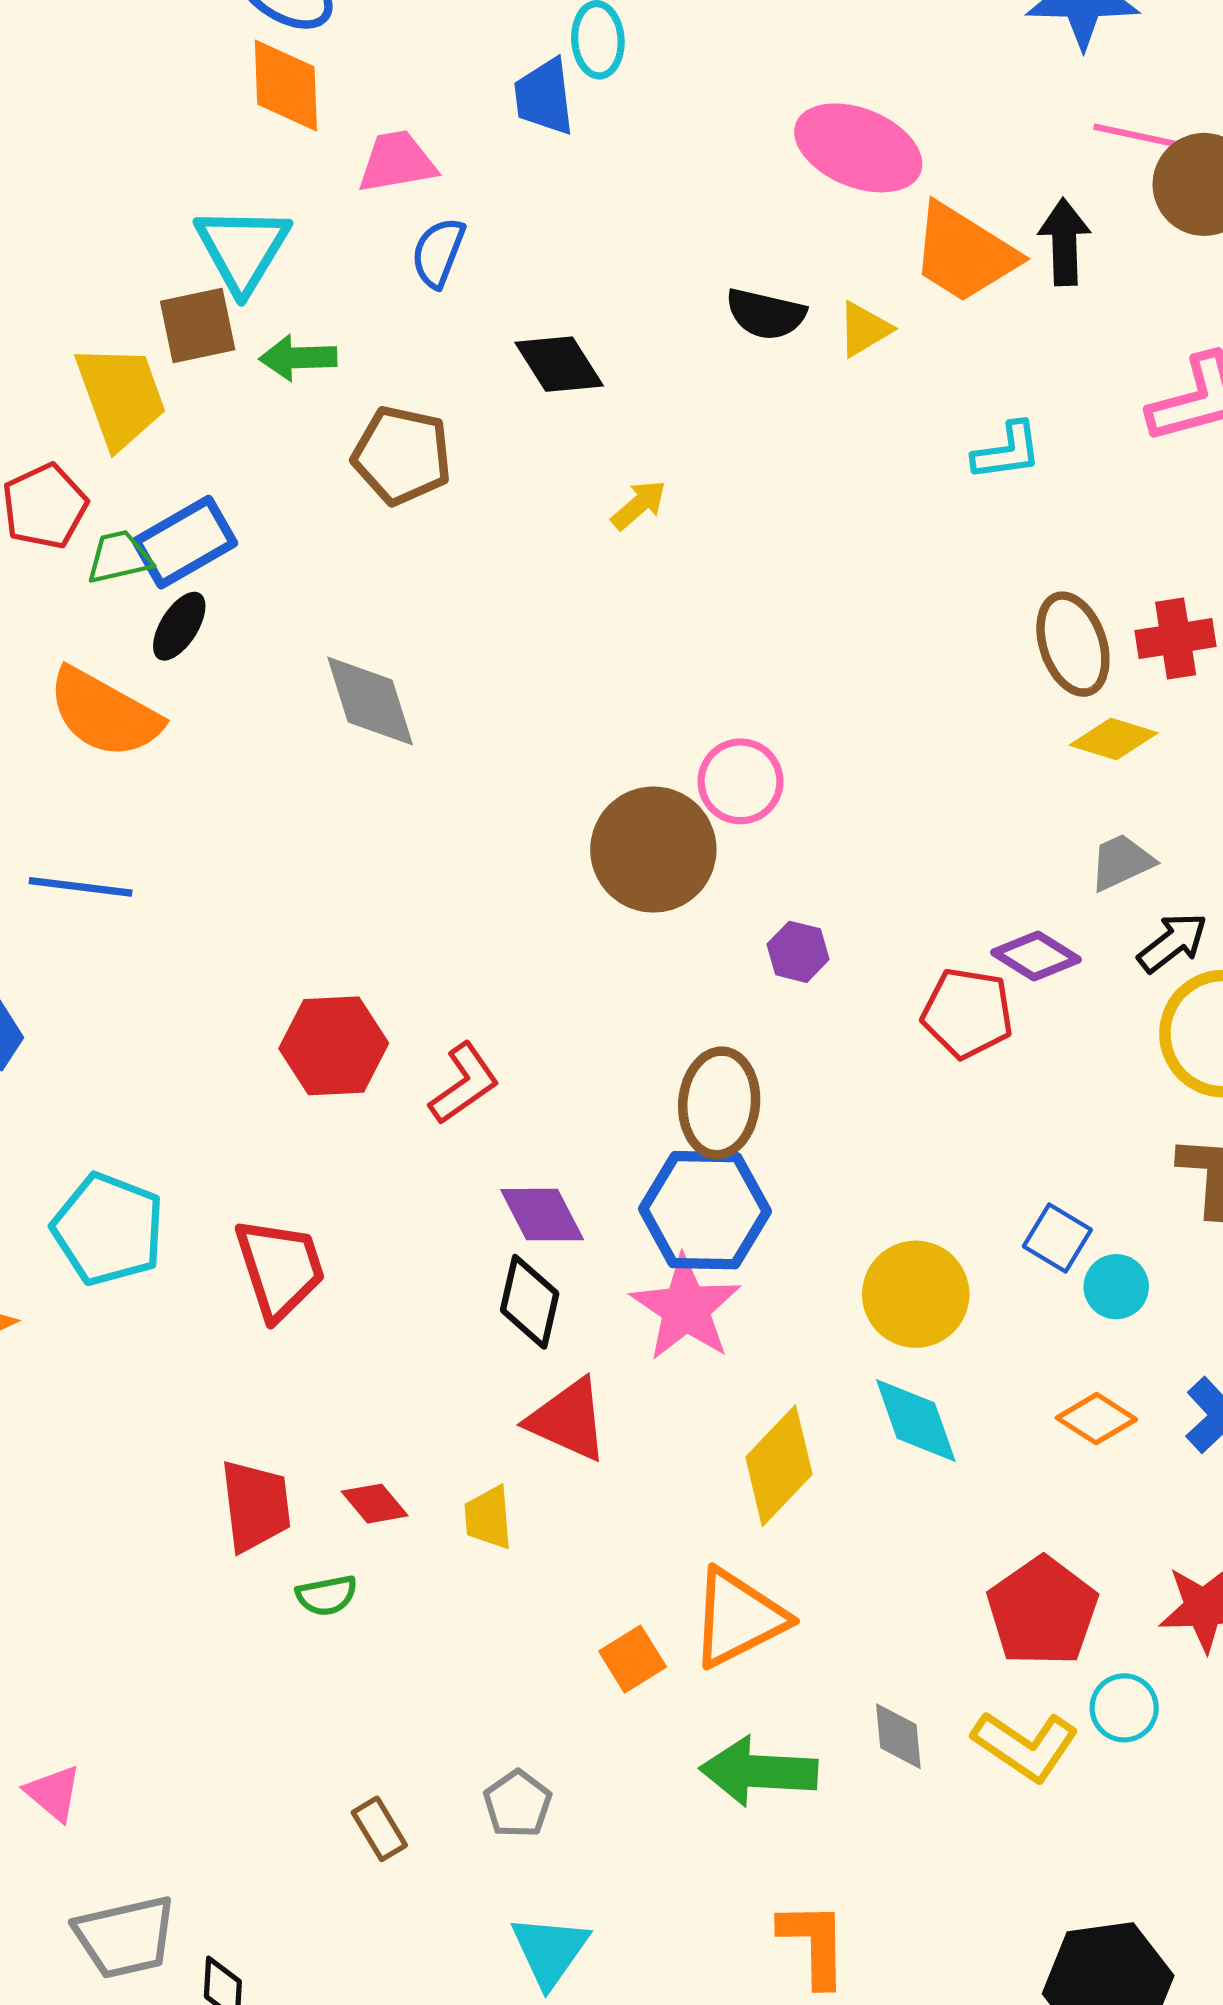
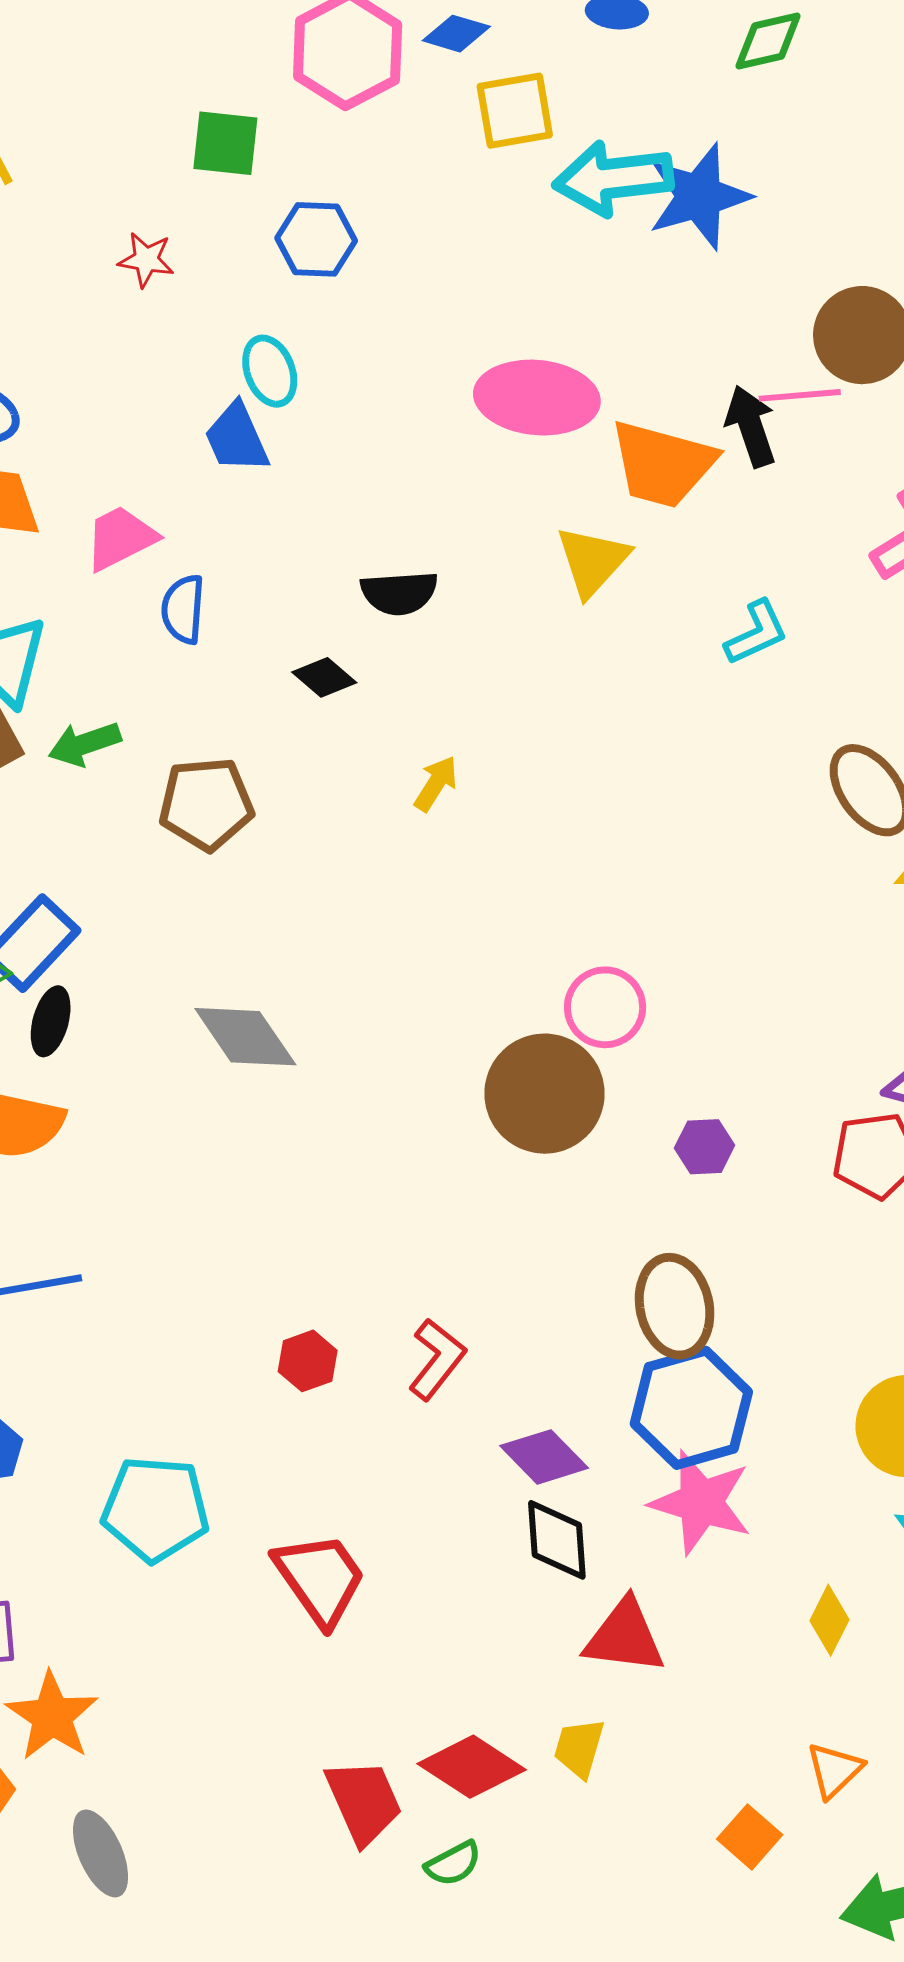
pink line: (1136, 135) -> (800, 395), moved
black semicircle: (766, 314) -> (399, 593), moved
yellow triangle: (864, 329) -> (593, 561), size x1.4
black diamond: (559, 364) -> (324, 677), size x0.7
red hexagon: (334, 1046) -> (308, 1361), size x0.6
cyan pentagon: (108, 1229) -> (155, 1509), moved
yellow diamond: (779, 1466) -> (829, 1620), size x0.6
red diamond: (375, 1504) -> (472, 1767), size x1.6
yellow trapezoid: (488, 1518) -> (579, 1748), turned 38
orange triangle: (738, 1618) -> (834, 1770), size x0.6

